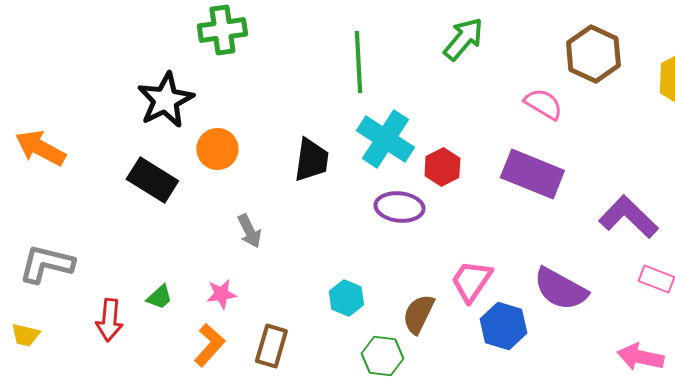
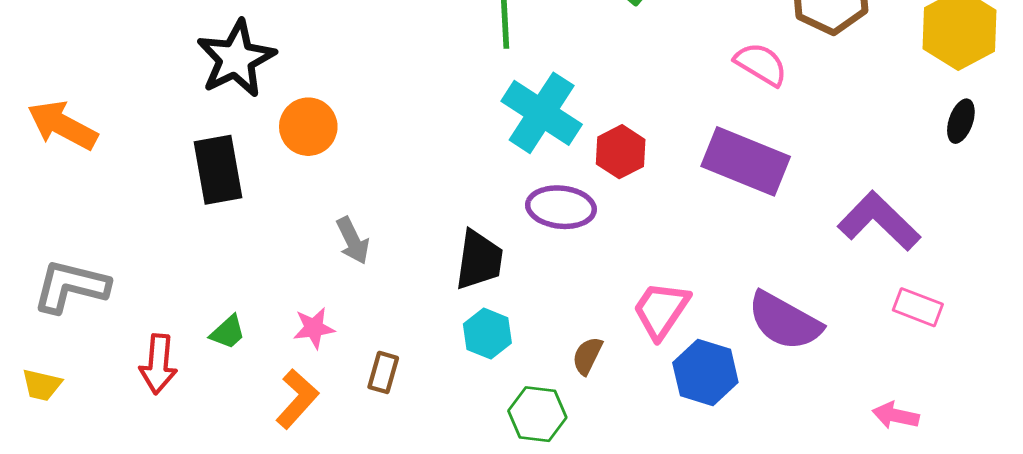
black trapezoid: (311, 160) -> (479, 260), moved
black rectangle: (152, 180) -> (218, 170), turned 48
brown semicircle: (418, 314) -> (587, 356), size x0.7
brown rectangle: (271, 346) -> (383, 372), moved, size x0.7
pink arrow: (640, 357) -> (896, 416), size x0.7

